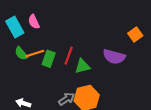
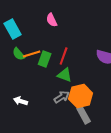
pink semicircle: (34, 22) -> (52, 20), moved
green triangle: (82, 66) -> (65, 75), moved, turned 35

